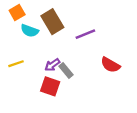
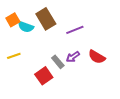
orange square: (17, 13) -> (13, 20), moved
purple arrow: (52, 65) -> (73, 57), moved
red square: (50, 86) -> (44, 76), turned 36

